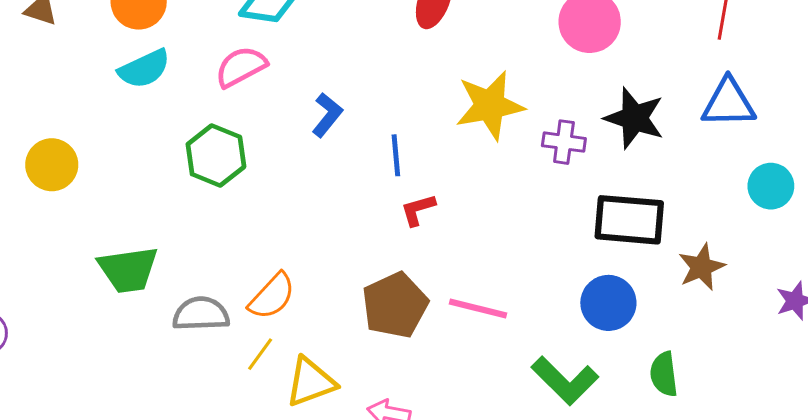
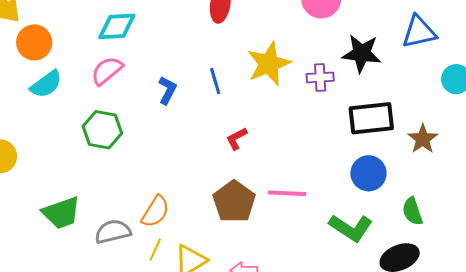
blue line: (396, 155) -> (215, 81), moved

